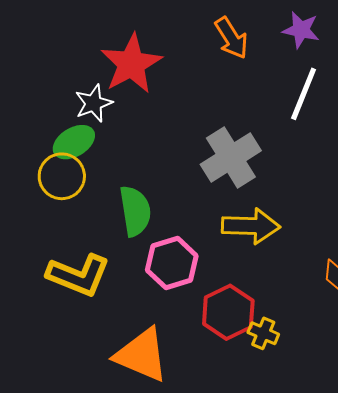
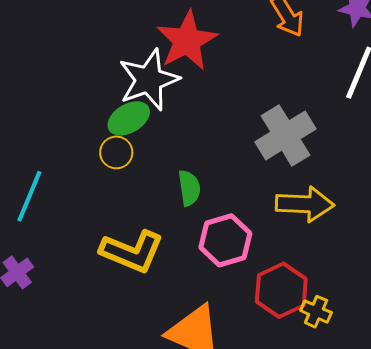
white star: (94, 103) -> (149, 80), size x1.6
yellow circle: (62, 176) -> (116, 152), size x0.7
green semicircle: (135, 211) -> (189, 188), size x0.7

